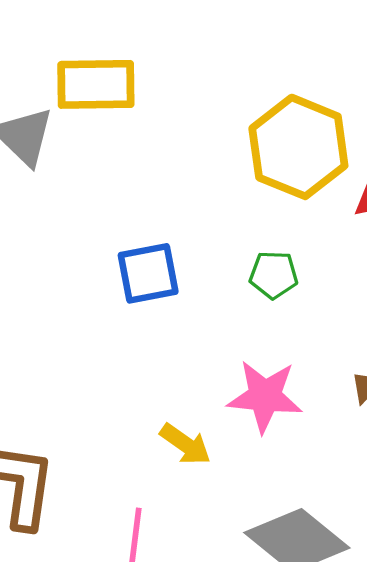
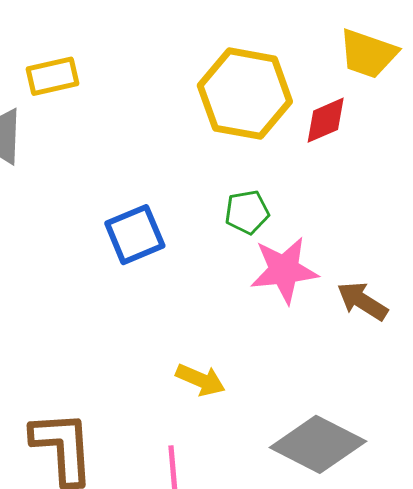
yellow rectangle: (96, 84) -> (52, 76), size x0.7
pink star: (265, 396) -> (284, 270), moved

